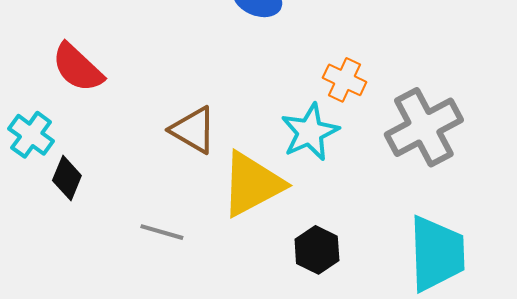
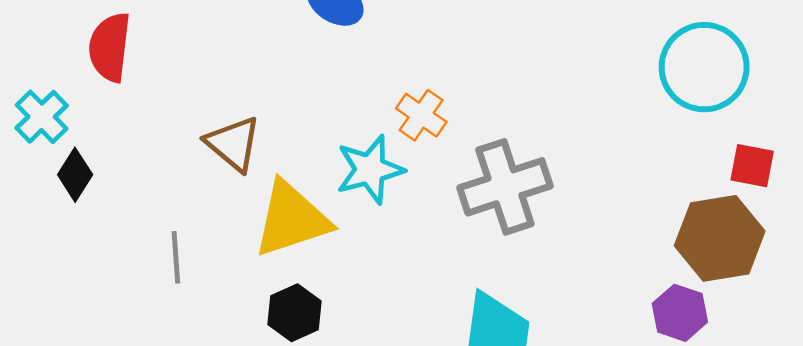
red semicircle: (78, 68) -> (110, 47), turned 44
gray line: (162, 232) -> (176, 257), turned 60
black hexagon: (317, 250) -> (294, 313), moved

